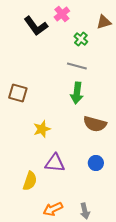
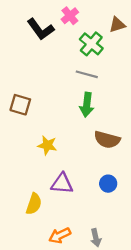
green cross: (81, 39) -> (91, 44), size x1.5
yellow star: (42, 129) -> (47, 145), turned 30

